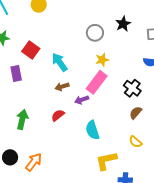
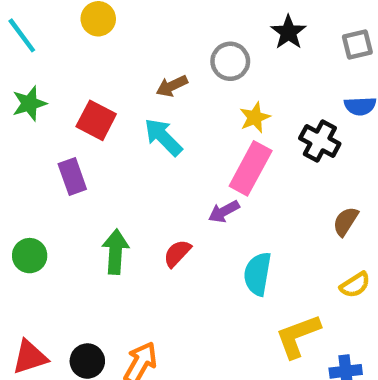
brown arrow: (62, 87) -> (172, 86), moved
black cross: (132, 88) -> (320, 141), moved
green arrow: (22, 119) -> (115, 252), moved
cyan semicircle: (92, 130) -> (258, 274), turned 36
yellow semicircle: (135, 142) -> (355, 285), turned -64

